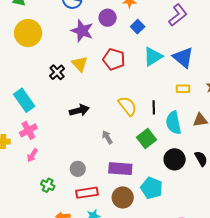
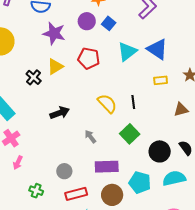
purple circle: (108, 18) -> (87, 21), moved
yellow triangle: (80, 64) -> (55, 67), turned 48
cyan semicircle: (173, 123) -> (174, 178), moved, turned 95

